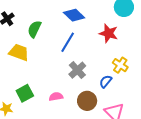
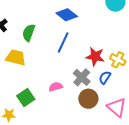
red star: (109, 33) -> (95, 57), moved
gray cross: (77, 70) -> (82, 77), moved
pink semicircle: (56, 97) -> (56, 87), moved

